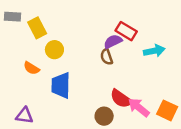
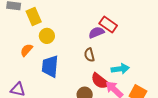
cyan arrow: (154, 51) -> (120, 69), moved
brown semicircle: (107, 57) -> (89, 55), moved
orange semicircle: (31, 68) -> (26, 50), turned 96

